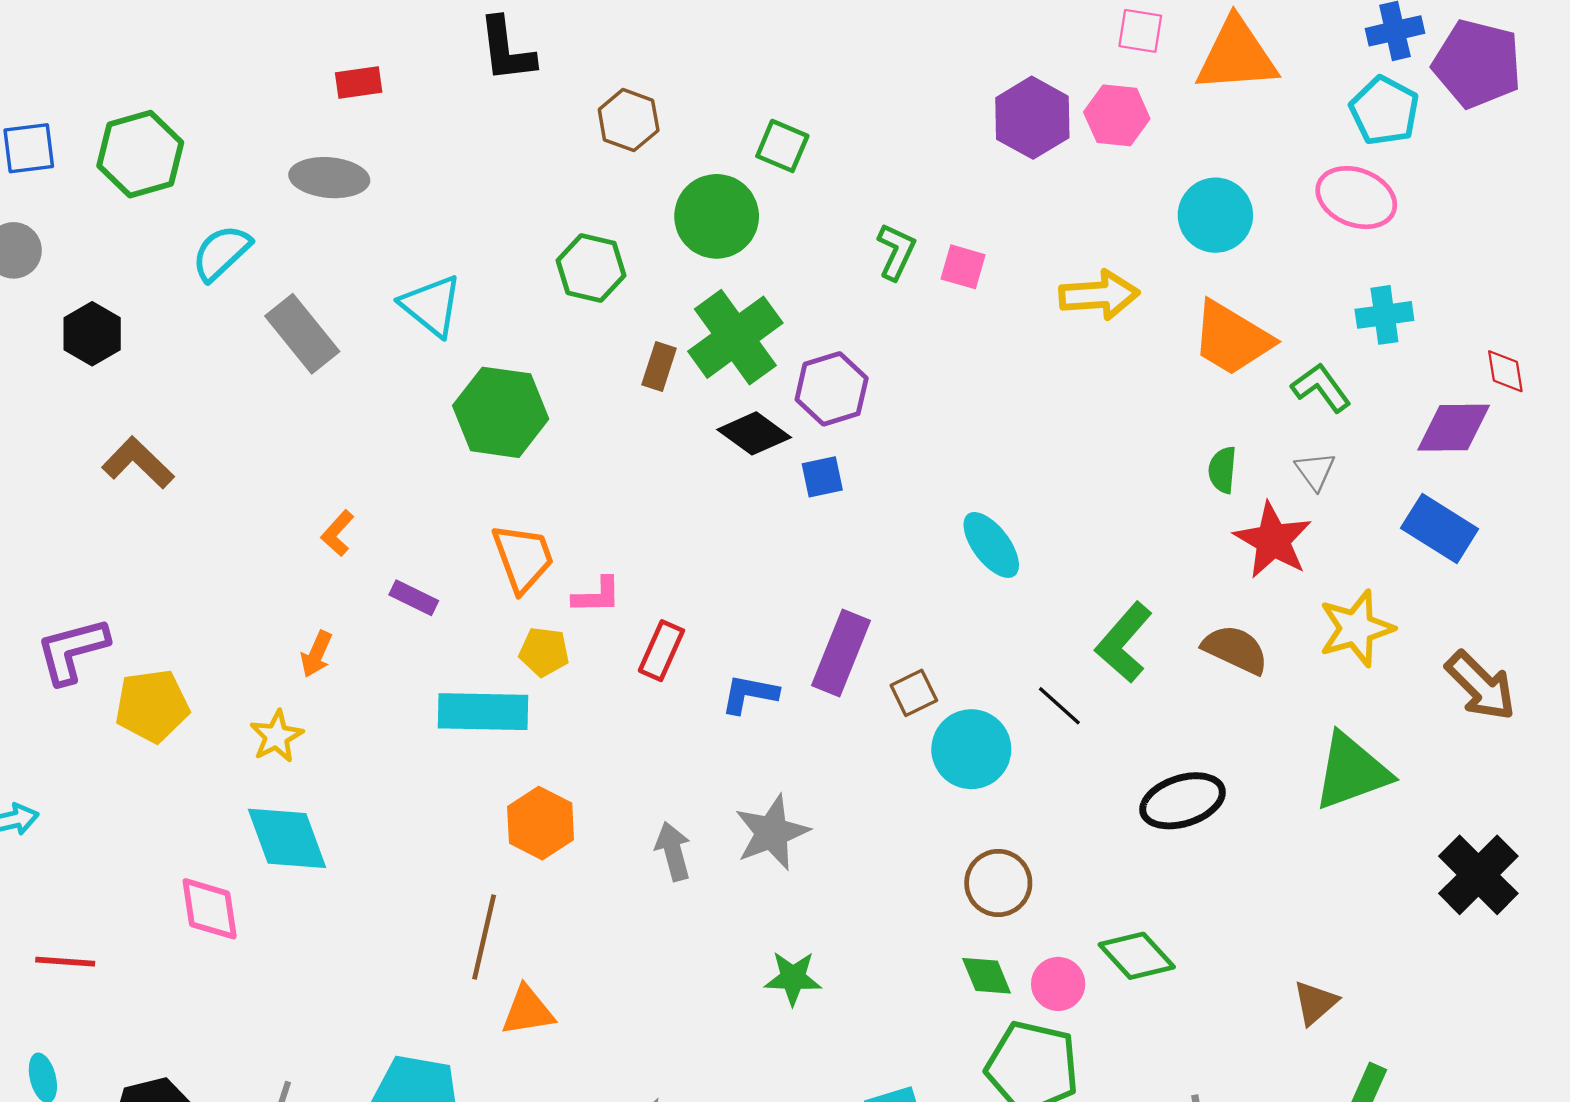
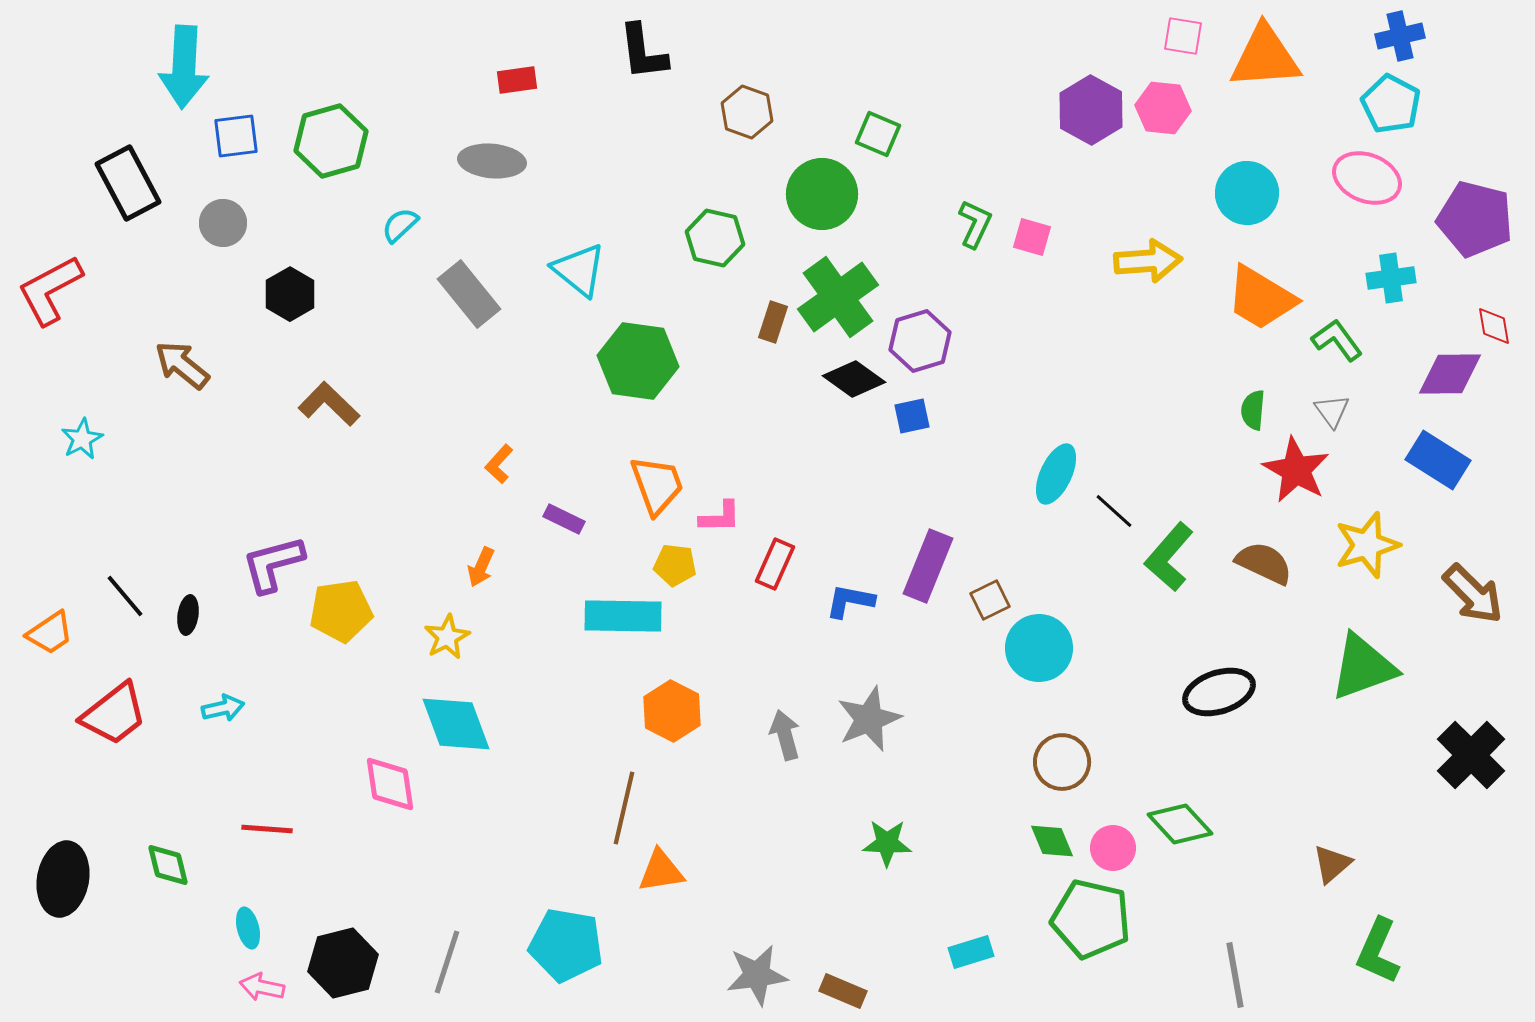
purple pentagon: (1477, 64) -> (1475, 219), moved
cyan semicircle: (221, 253) -> (400, 225), size x0.7
cyan ellipse: (991, 545) -> (1056, 474), turned 62
black line: (1059, 706) -> (1114, 511), moved

